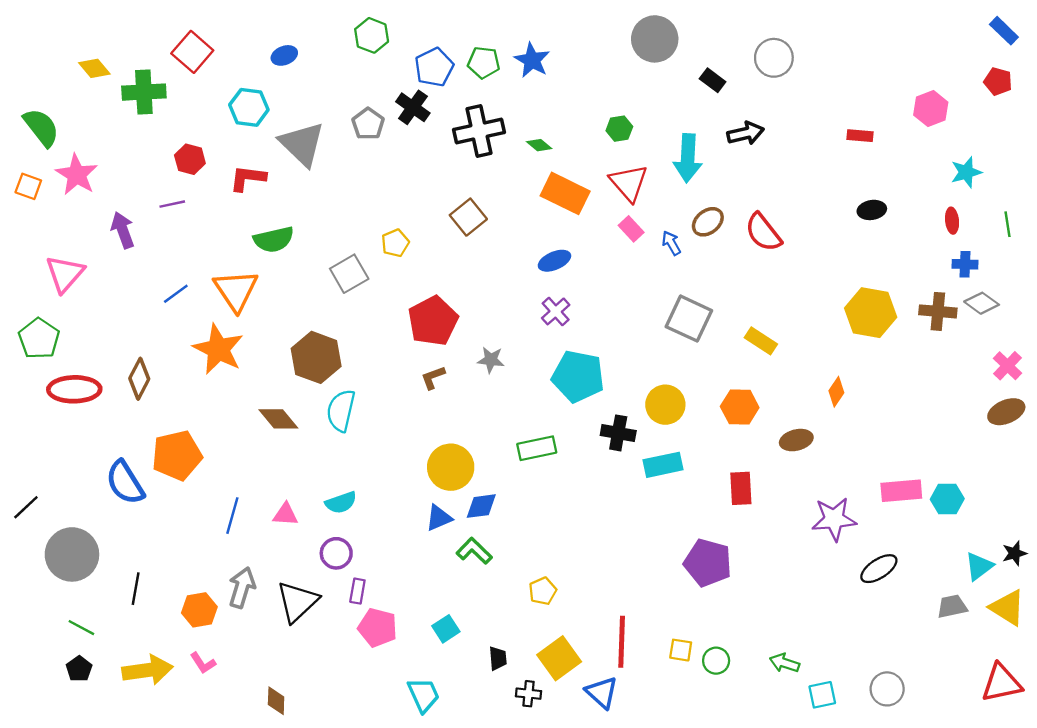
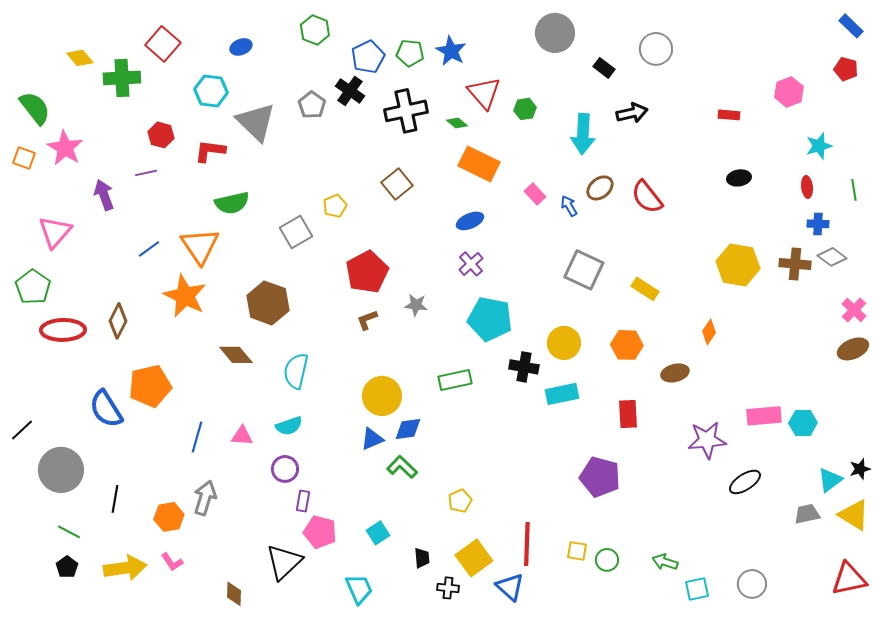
red triangle: (629, 183) -> (484, 93), moved
cyan semicircle: (341, 411) -> (296, 371), moved
black triangle: (297, 602) -> (284, 562), moved

